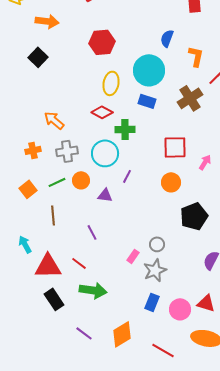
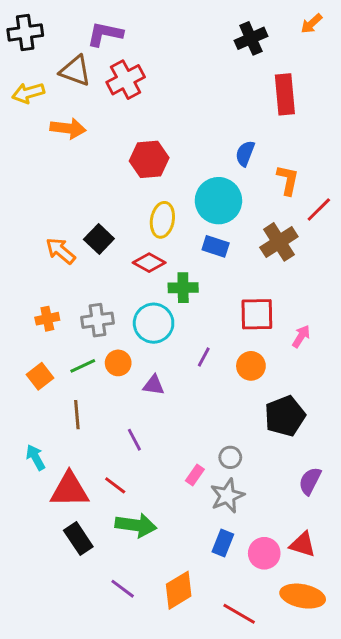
black square: (38, 57) -> (99, 239), moved
orange arrow: (54, 120) -> (61, 251), moved
purple line: (127, 176) -> (204, 357), moved

